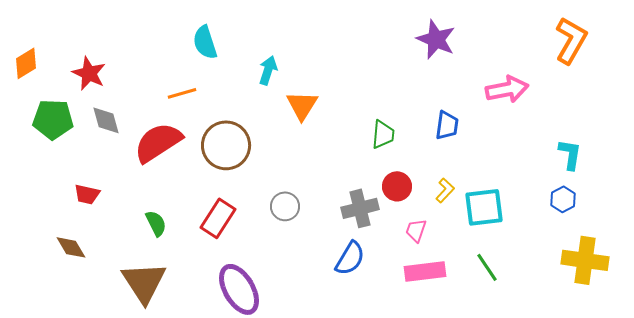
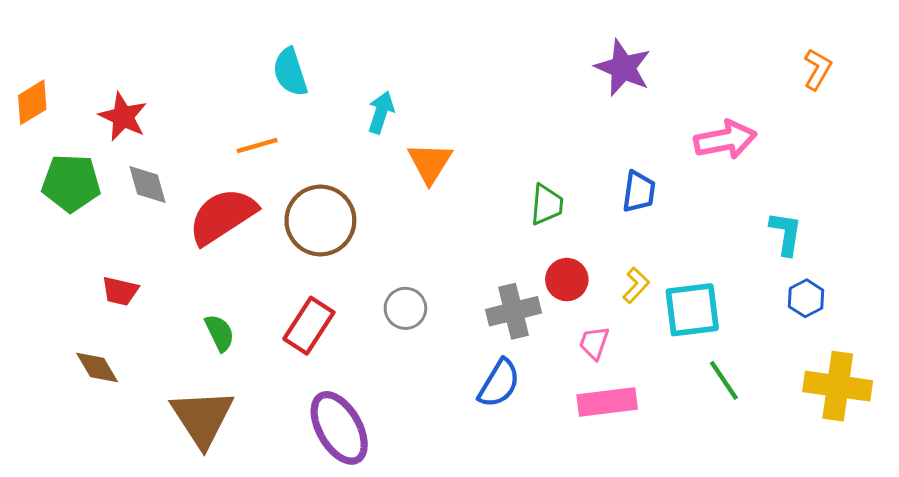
orange L-shape: (571, 40) -> (818, 69), size x0.6
cyan L-shape: (570, 154) -> (786, 233), moved
green line: (487, 267) -> (724, 380), moved

